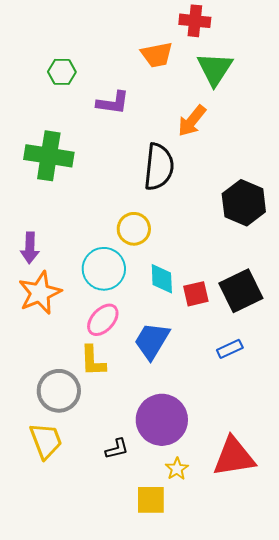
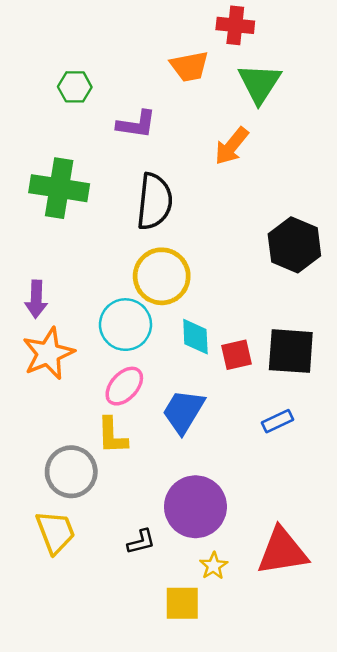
black semicircle: (159, 167) -> (154, 201), moved
yellow circle: (134, 229) -> (162, 276), size x1.4
black square: (241, 291) -> (291, 351), turned 30

